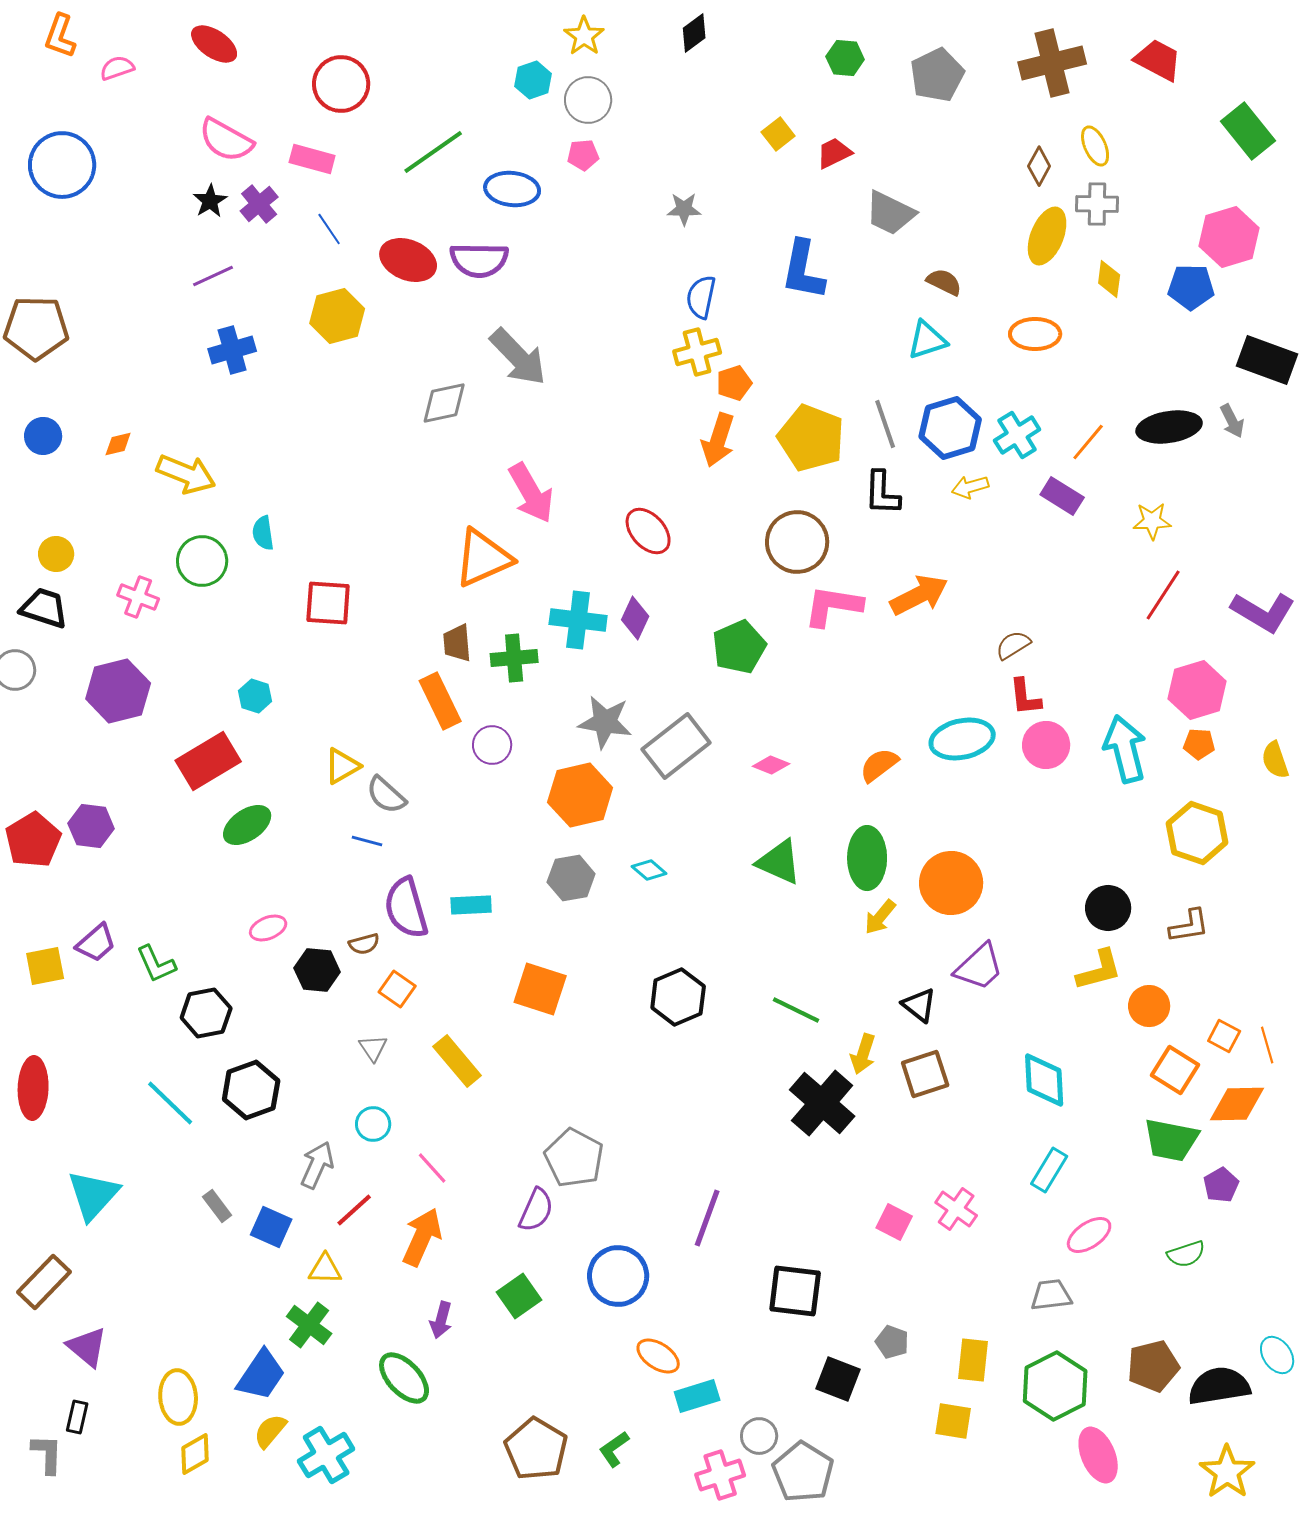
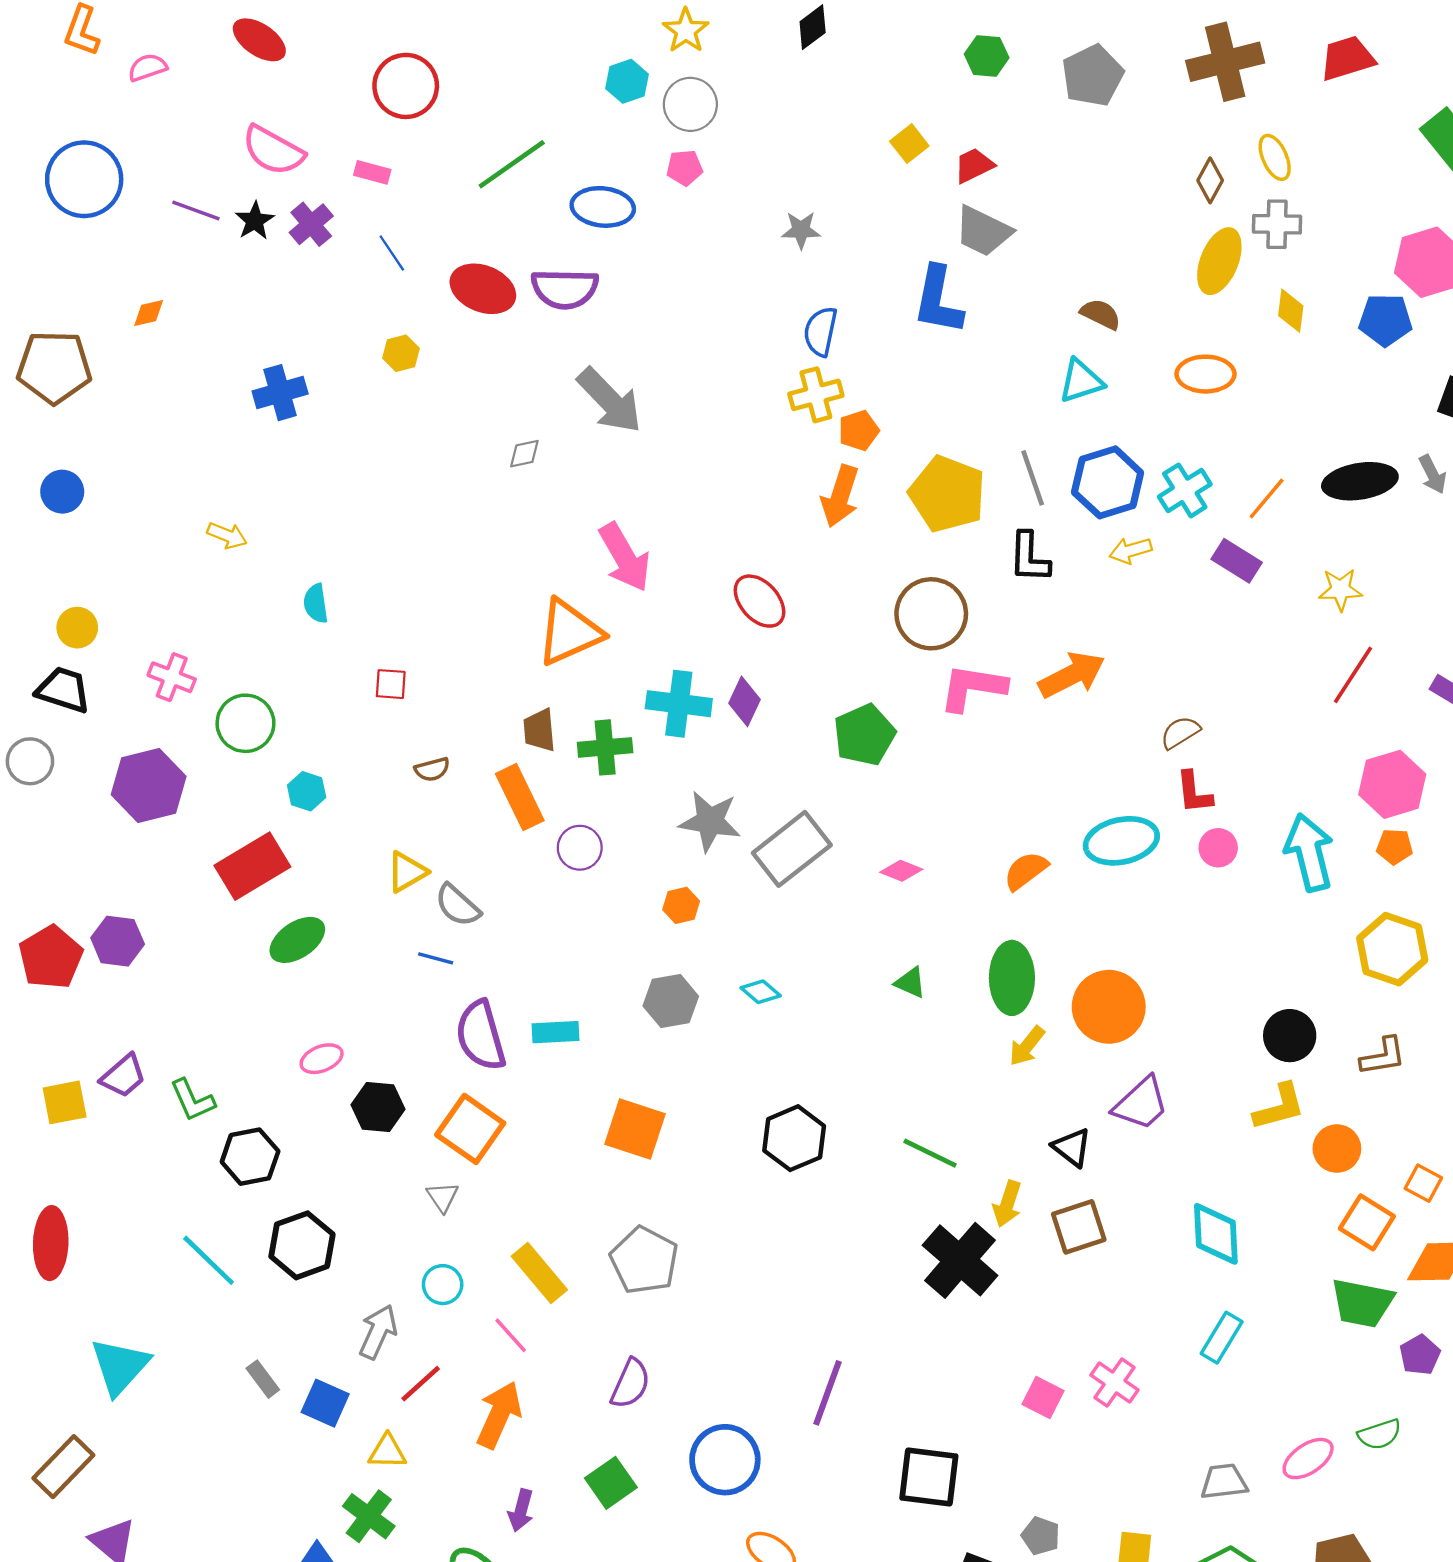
red trapezoid: (1158, 60) -> (1347, 58), turned -45
pink rectangle: (312, 159) -> (372, 172), size x0.7
gray trapezoid: (890, 213) -> (983, 231), moved
purple line: (213, 276) -> (196, 210), moved, turned 45
yellow hexagon: (337, 316) -> (401, 353), size x0.6
gray diamond: (444, 403) -> (524, 454), size x0.6
orange diamond: (118, 444) -> (149, 313), moved
yellow arrow: (186, 474) -> (227, 535), size x0.6
green circle: (202, 561) -> (245, 723), moved
red square: (328, 603) -> (391, 684), size x0.6
pink circle: (1046, 745) -> (1218, 848), size x0.7
orange hexagon: (580, 795) -> (681, 905), size x0.5
green triangle: (779, 862) -> (910, 983), size x0.6
brown semicircle: (364, 944) -> (432, 769), moved
orange square: (397, 989) -> (470, 1129), size x1.6
yellow rectangle: (457, 1061) -> (539, 1273), moved
gray pentagon: (574, 1158) -> (644, 1260), moved
pink ellipse: (1089, 1235) -> (1308, 1459), moved

